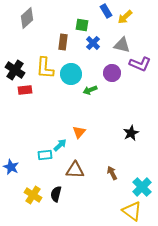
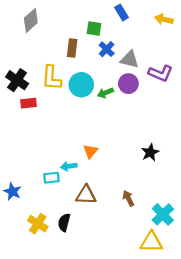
yellow arrow: (125, 17) -> (164, 19), moved, turned 56
gray triangle: (122, 45) -> (130, 59), moved
green arrow: (90, 90) -> (105, 93), moved
cyan arrow: (60, 145) -> (69, 166), turned -144
yellow triangle: (132, 211) -> (151, 242), turned -35

